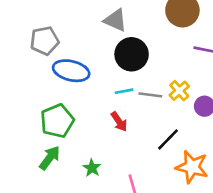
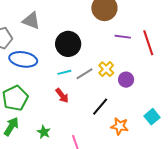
gray triangle: (115, 20) -> (31, 21), moved
gray line: (150, 95) -> (84, 74), turned -36
orange star: (192, 167) -> (120, 126), size x0.7

